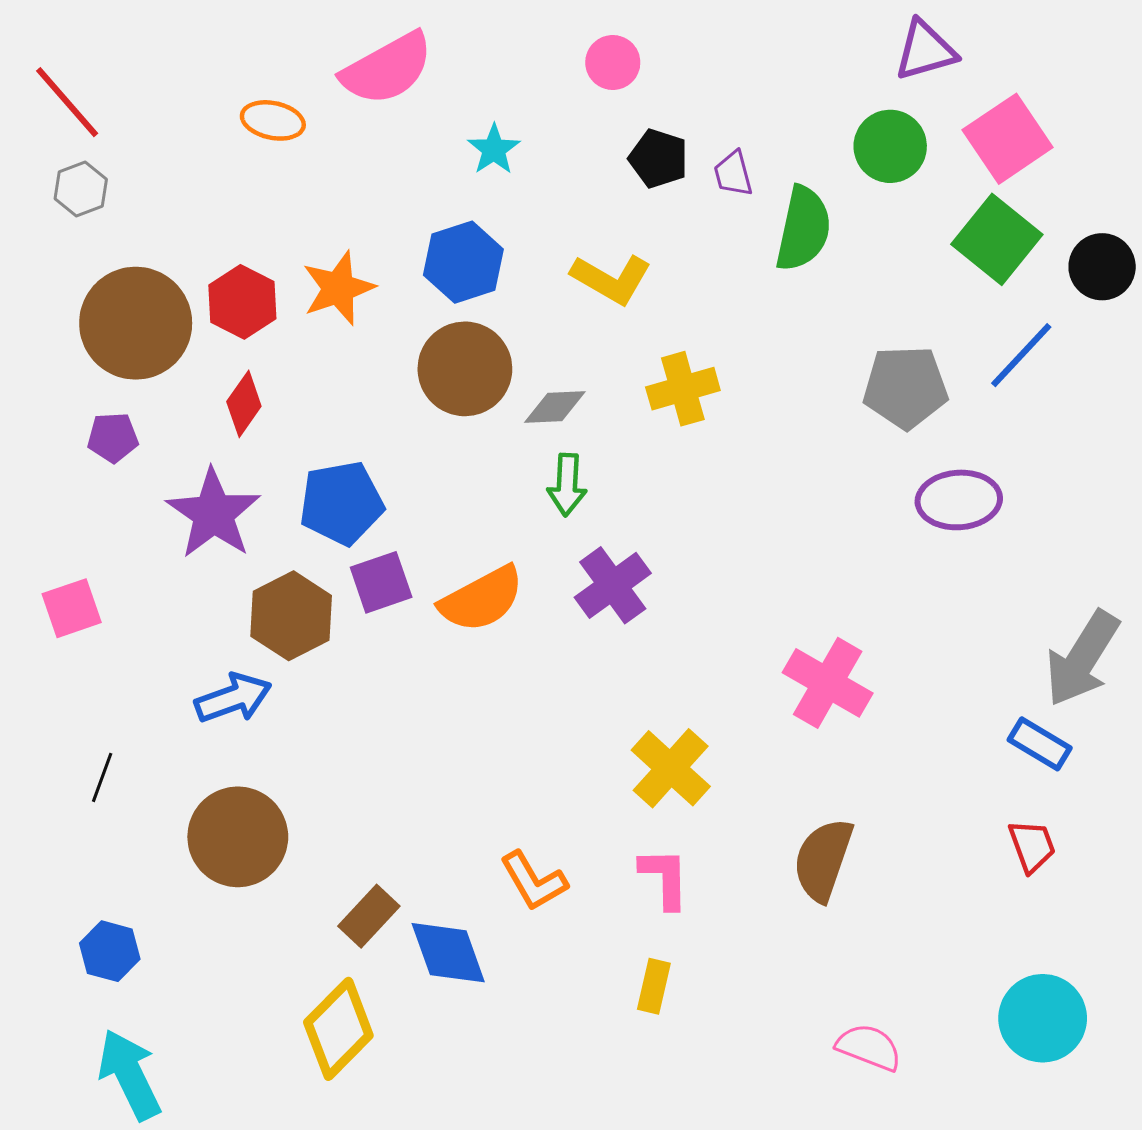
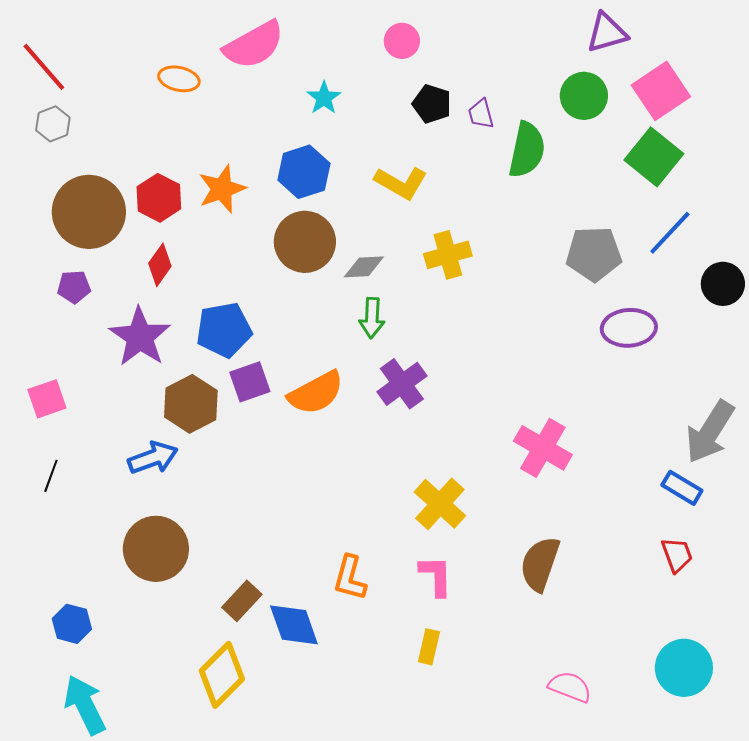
black circle: (1102, 267) -> (723, 284), moved
black line: (102, 777) -> (51, 476), moved
orange L-shape: (534, 881) -> (350, 578), turned 45

